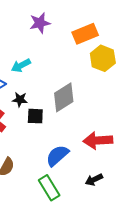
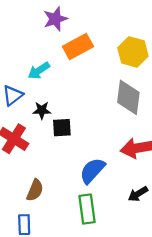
orange rectangle: (85, 34) -> (78, 46), moved
gray diamond: (64, 97) -> (128, 97), moved, turned -44
green rectangle: (49, 188) -> (87, 209), turned 30

